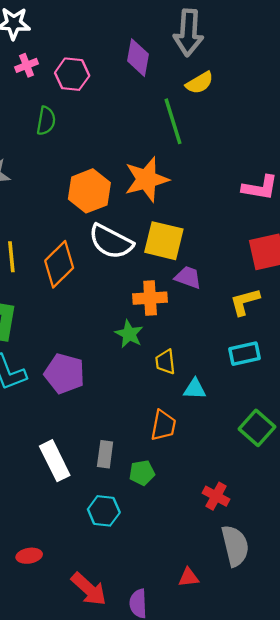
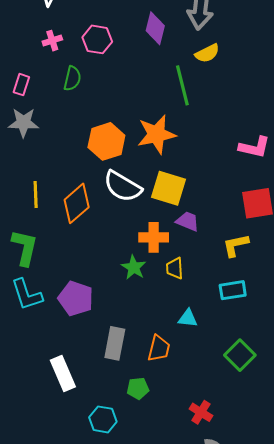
pink cross: (27, 65) -> (52, 41), moved
yellow trapezoid: (165, 362) -> (175, 268), moved
gray rectangle: (105, 454) -> (115, 343), moved, size x1.4

